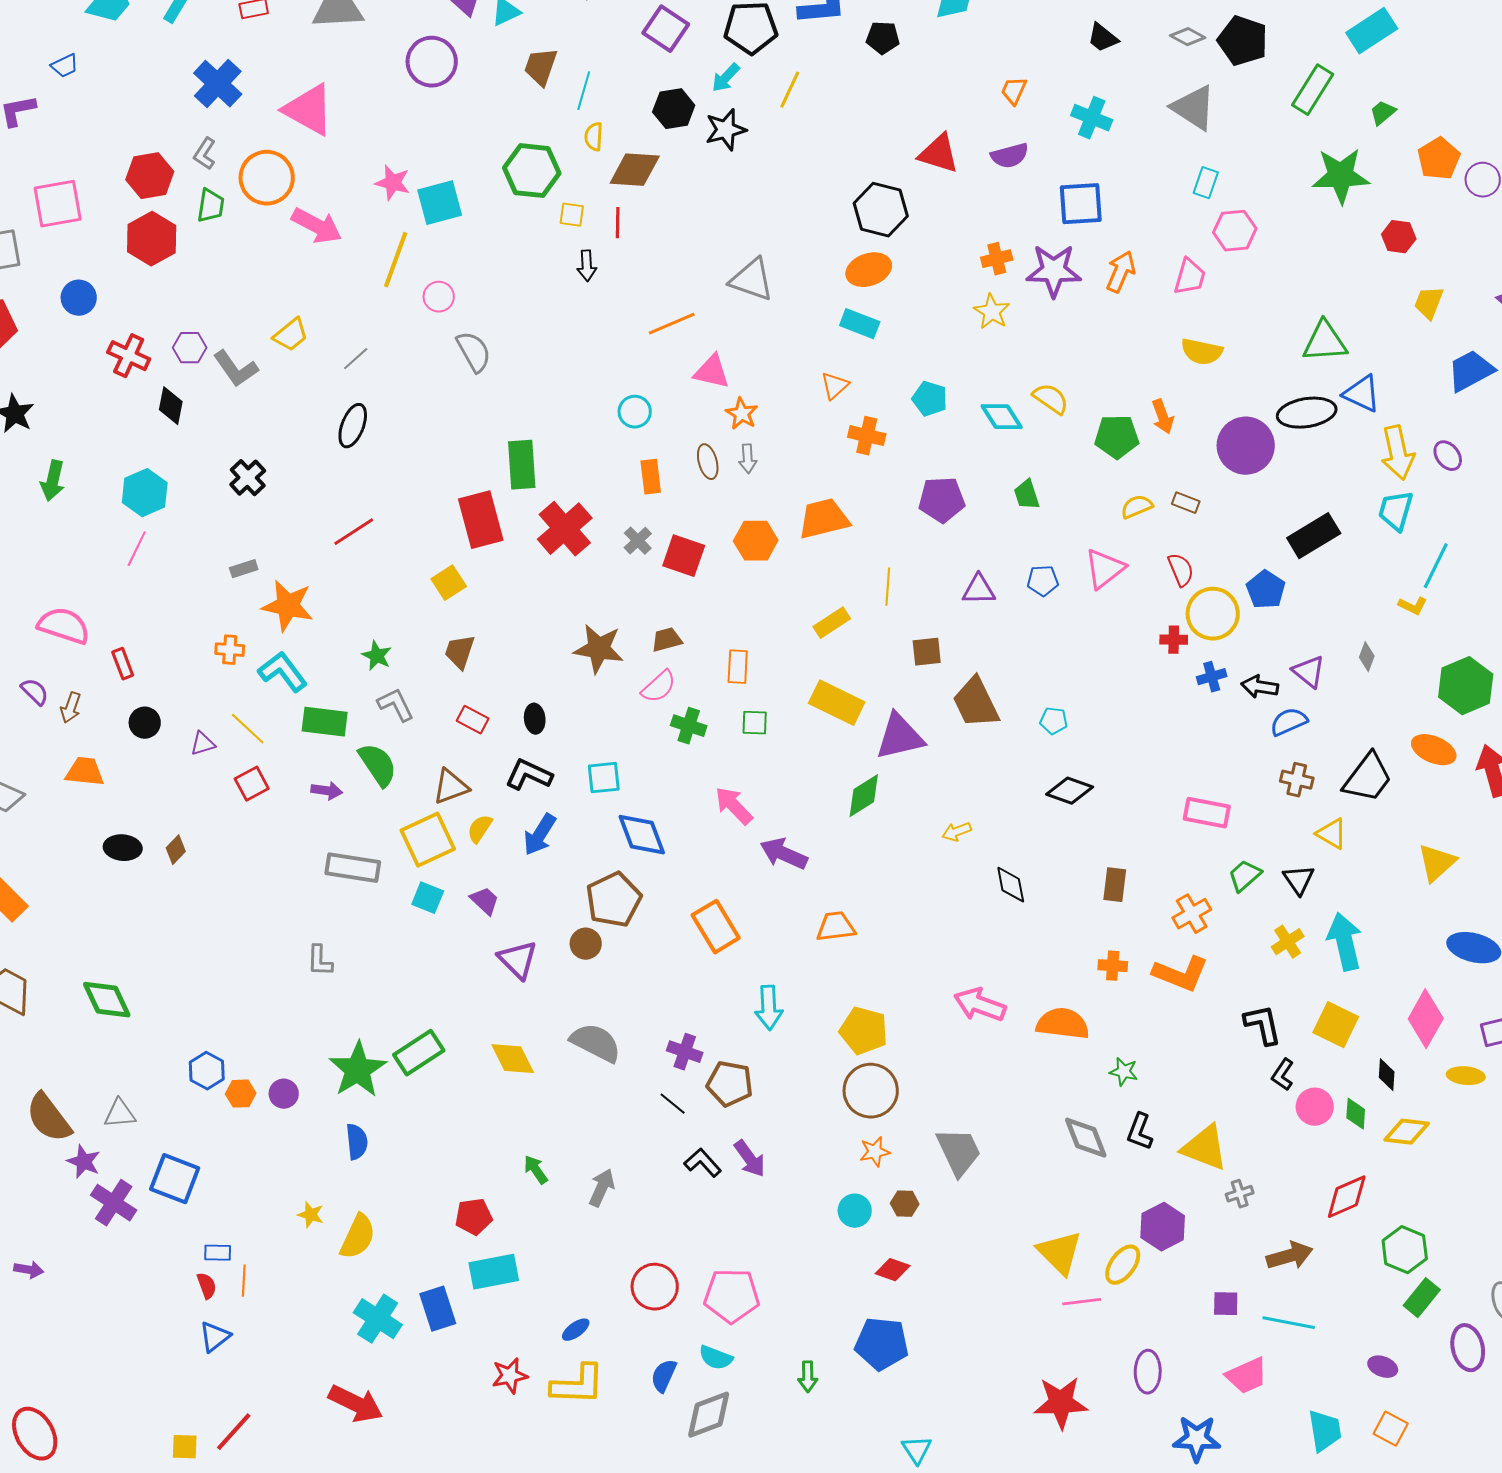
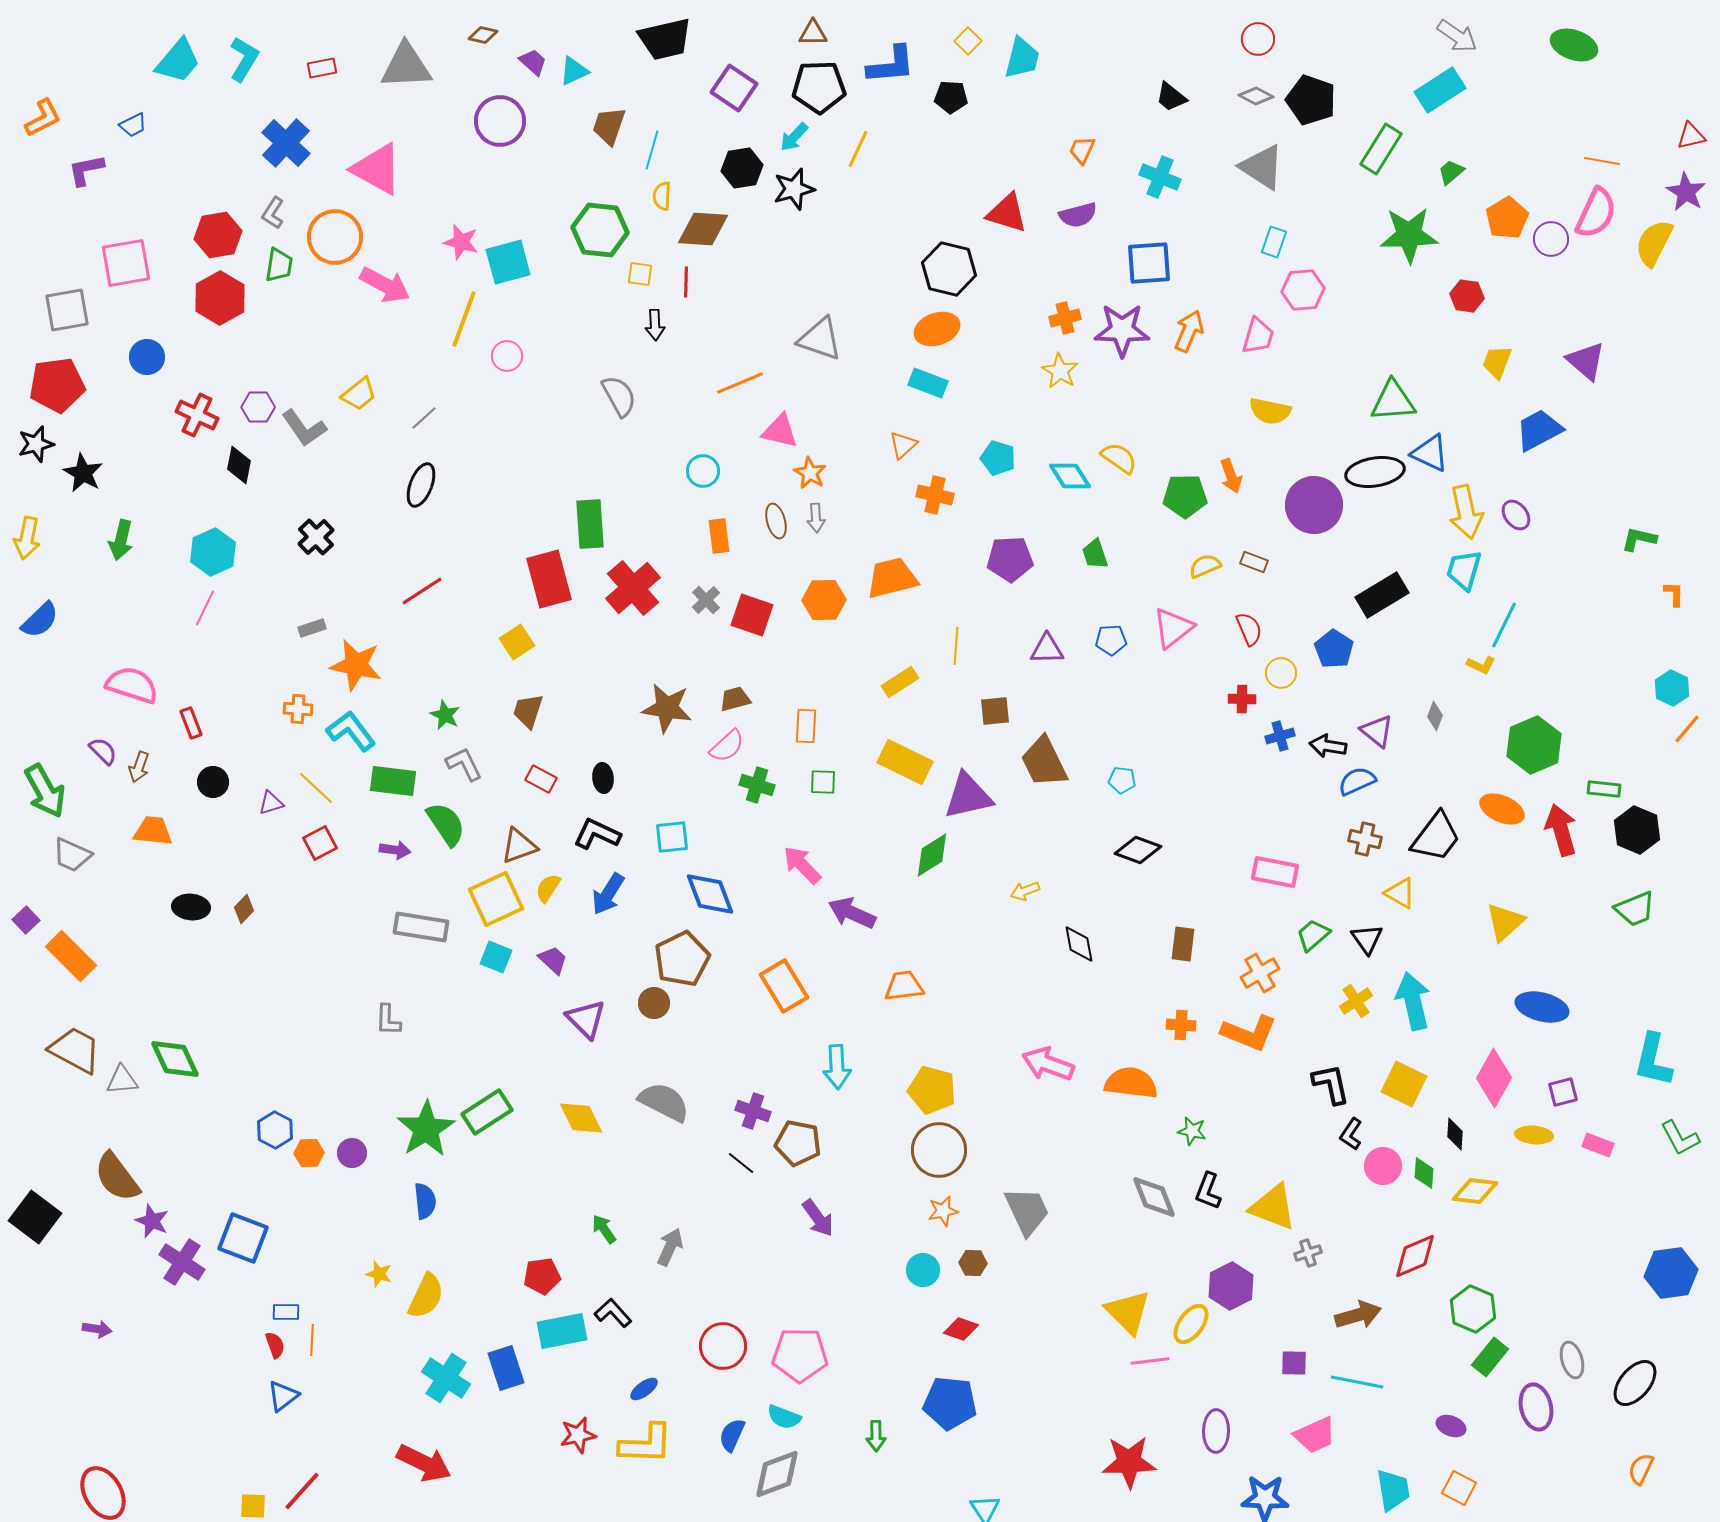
gray semicircle: (474, 352) -> (619, 396), moved
yellow circle: (1213, 614) -> (1281, 673), size x0.6
gray triangle: (120, 1114) -> (122, 1080), moved
black L-shape: (703, 1163) -> (613, 1313), moved

